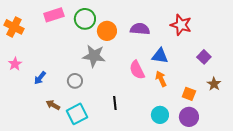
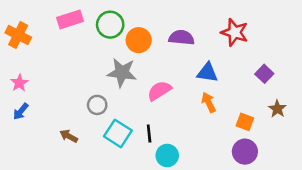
pink semicircle: (137, 70) -> (159, 91), moved, turned 84
blue arrow: (40, 78) -> (21, 111), moved
cyan square: (77, 114) -> (118, 133), moved, turned -30
cyan circle: (160, 115) -> (167, 155), moved

